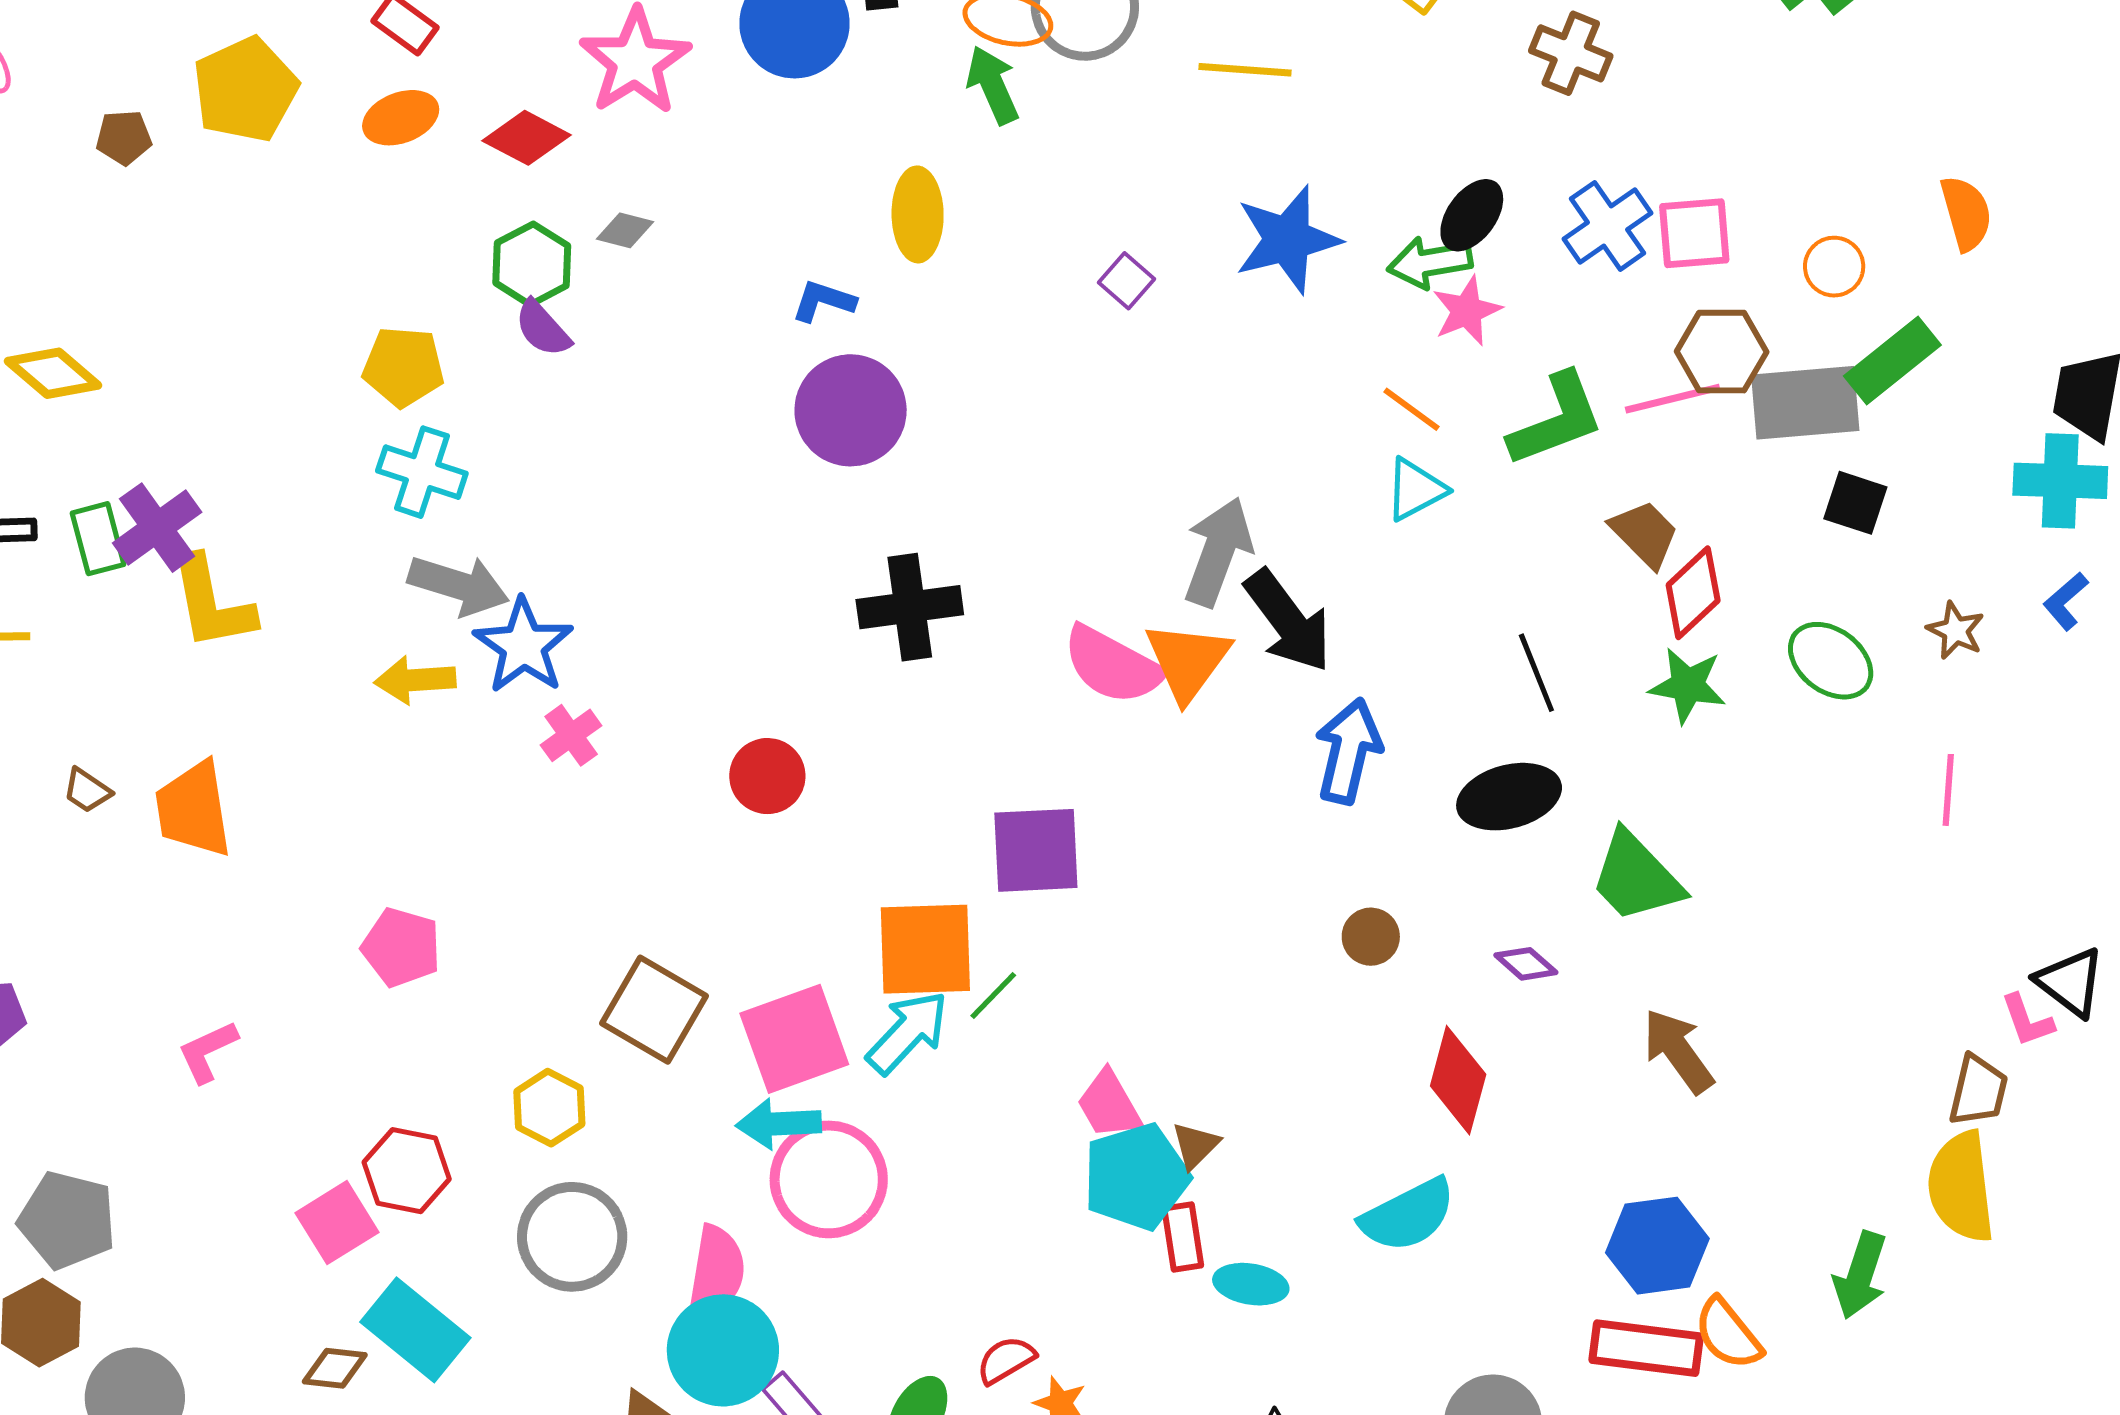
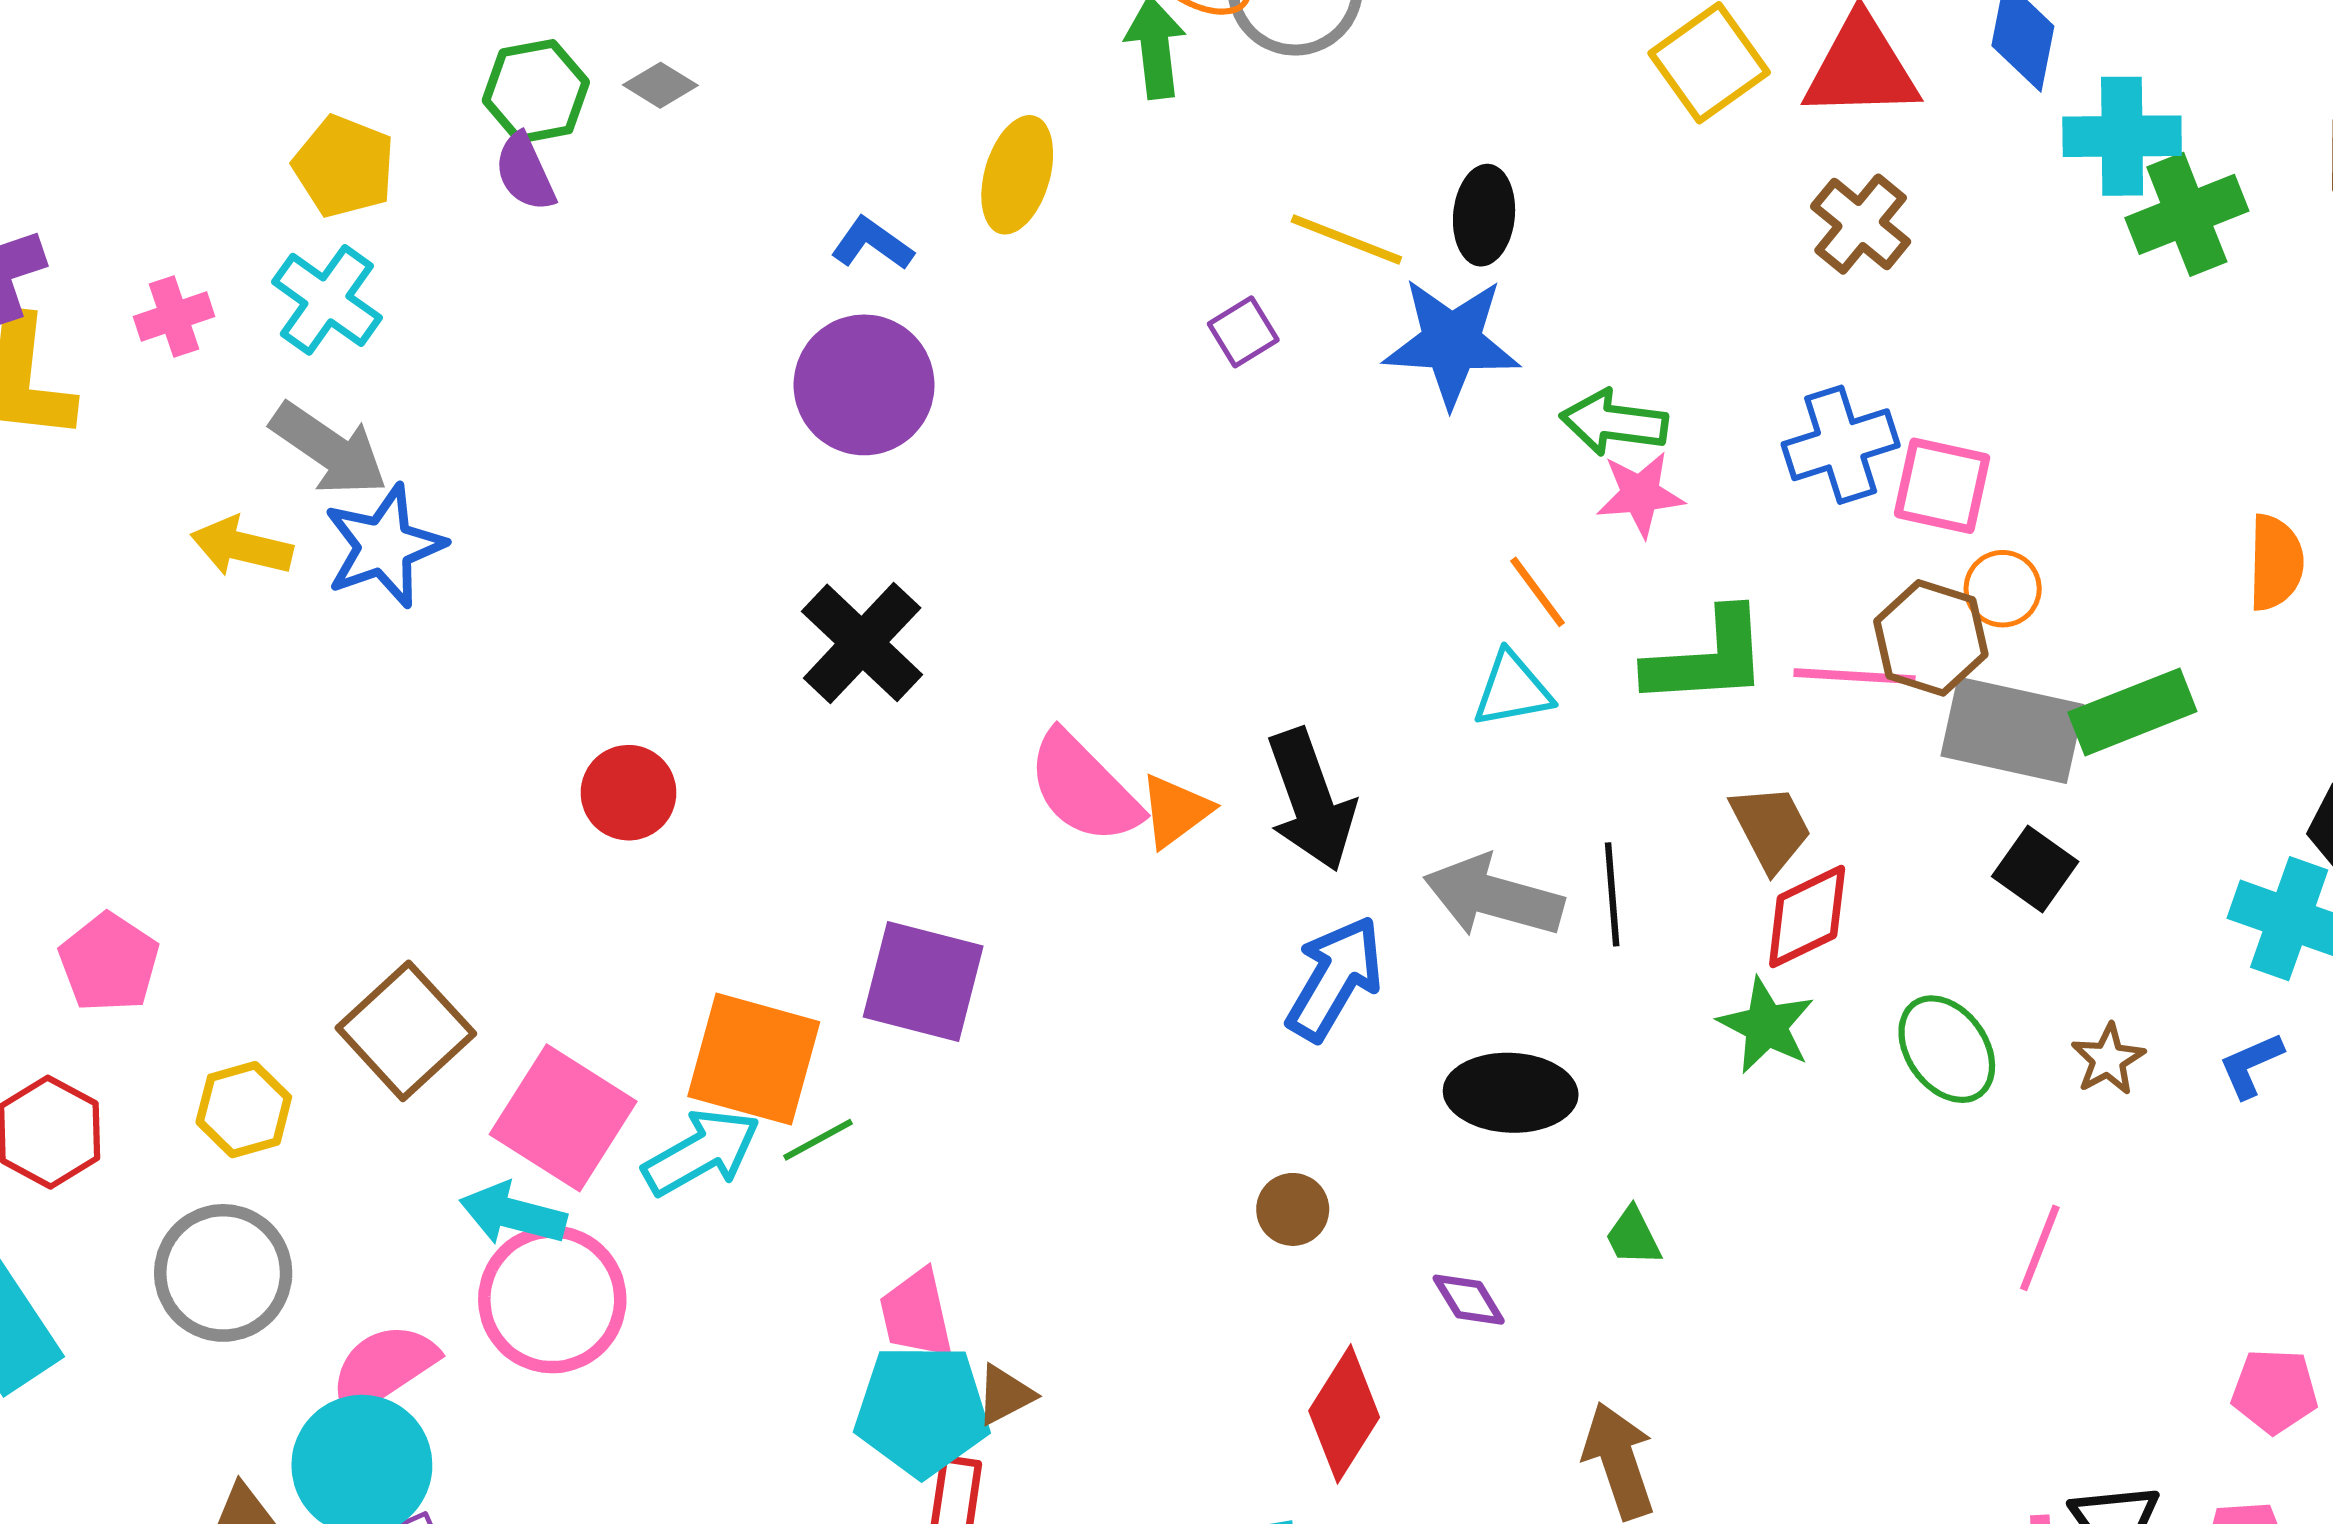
yellow line: (1245, 70) -> (1346, 239), moved
black ellipse: (1472, 215) -> (1484, 215), moved, turned -48
orange circle: (1834, 267) -> (2003, 589), moved
gray arrow: (1218, 552) -> (1493, 896), moved, turned -112
black cross: (910, 607) -> (862, 643), turned 34
orange triangle: (1188, 661) -> (1175, 811), size x0.7
black line: (1536, 673) -> (1612, 894), moved
pink cross: (571, 735) -> (174, 316), moved
green trapezoid: (1636, 877) -> (1633, 1237), size x0.5
pink pentagon: (401, 947) -> (109, 963), moved
pink square: (794, 1039) -> (563, 1118), turned 35
pink semicircle: (716, 1272) -> (383, 1368), turned -150

